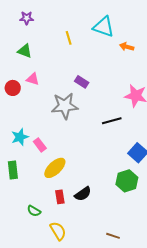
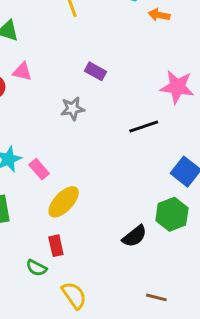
gray star: (65, 106) -> (72, 109), size x0.6
black semicircle: (83, 194) -> (135, 236), moved
red rectangle: (60, 197) -> (56, 246), moved

